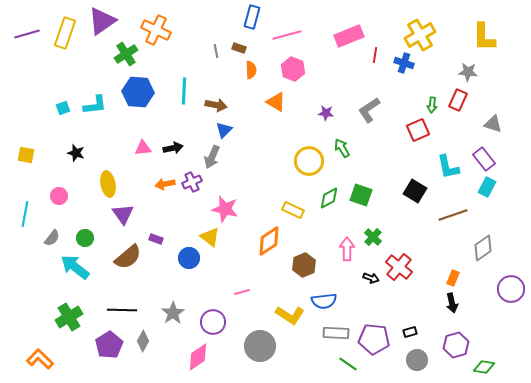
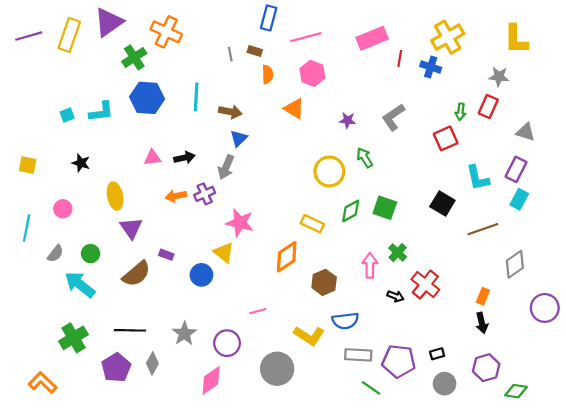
purple rectangle: (484, 159) -> (516, 169), turned 65

